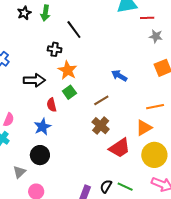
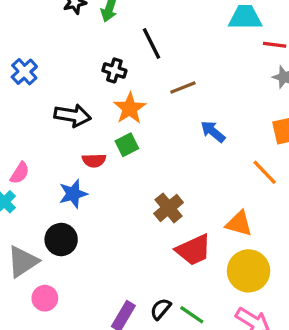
brown line: (101, 100) -> (183, 88), moved
red semicircle: (52, 105) -> (94, 160), turned -88
orange line: (155, 107) -> (265, 172), moved, turned 48
orange triangle: (144, 128) -> (239, 224), turned 36
gray triangle: (19, 172) -> (23, 261), size x1.5

